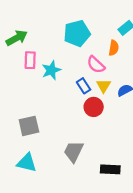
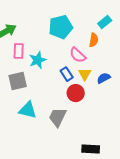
gray square: (29, 126) -> (18, 81), moved
gray trapezoid: (74, 152) -> (58, 117), moved
cyan triangle: (27, 163) -> (28, 110), moved

